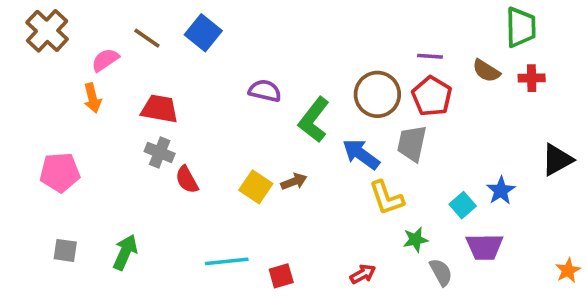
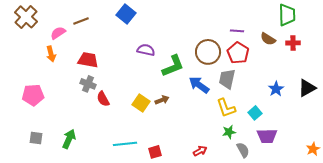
blue square: (203, 33) -> (126, 14), moved
brown line: (147, 38) -> (81, 21), turned -56
green L-shape: (314, 120) -> (173, 66), turned -150
blue star: (501, 191) -> (276, 89), moved
yellow L-shape: (386, 198) -> (226, 108), moved

